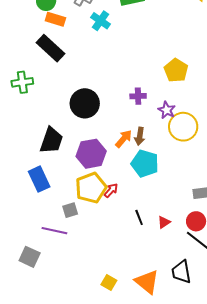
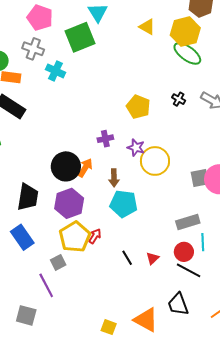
black circle: (85, 103) -> (66, 166), moved
orange arrow: (124, 139) -> (85, 168), moved
purple line: (54, 231) -> (46, 285), turned 60

